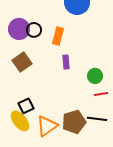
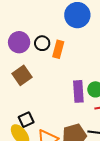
black circle: (34, 30) -> (42, 43), moved
purple rectangle: (66, 62) -> (78, 91), moved, size x1.5

